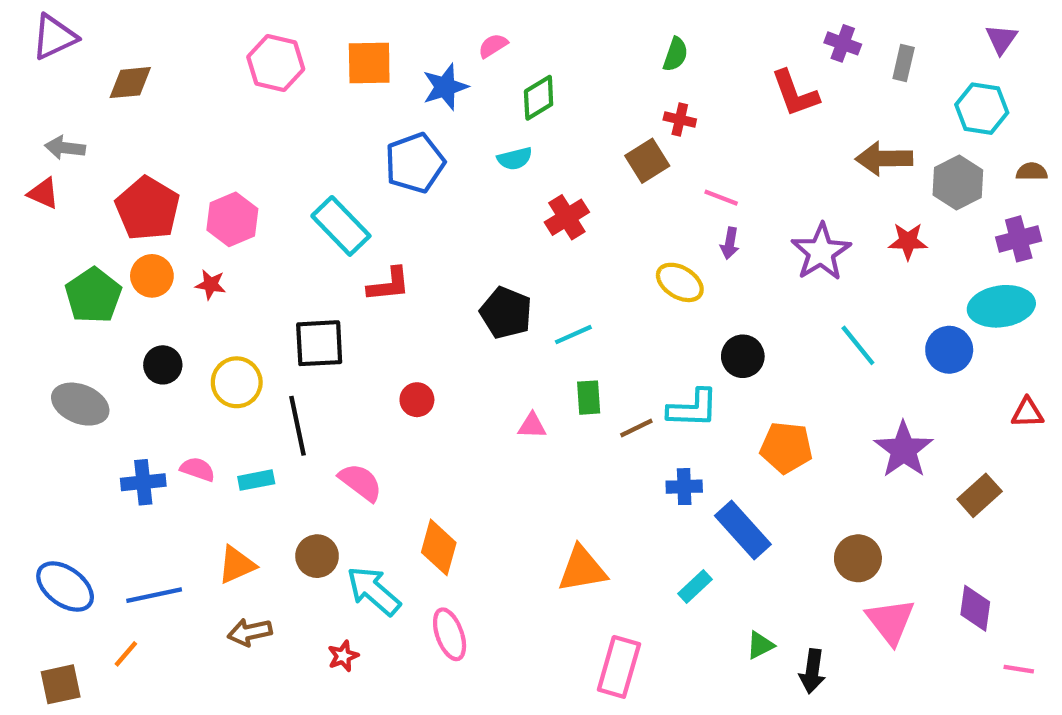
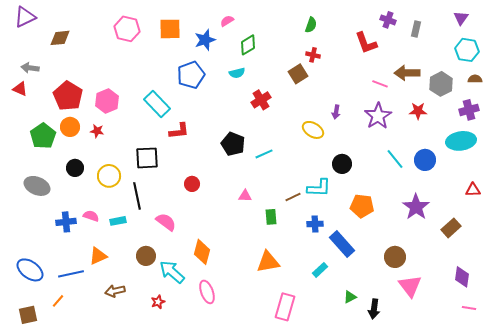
cyan hexagon: (982, 109) -> (467, 50), moved
pink line: (721, 198) -> (380, 84), moved
blue circle: (949, 350) -> (425, 160), moved
green rectangle: (589, 398) -> (271, 217), moved
orange triangle: (237, 565) -> (98, 256), moved
purple diamond: (975, 608) -> (462, 277), moved

